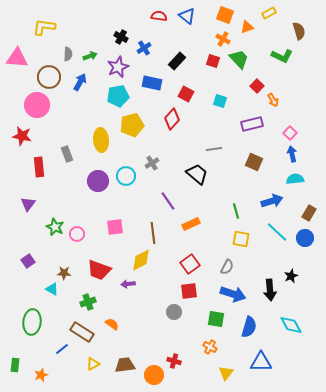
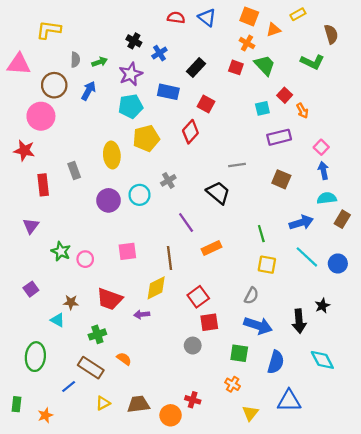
cyan square: (220, 101) -> (262, 108), moved, turned -32
brown rectangle: (309, 213) -> (342, 219), moved
red square: (190, 264) -> (198, 297), moved

